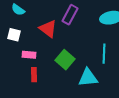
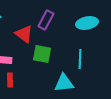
green square: (65, 60) -> (42, 54), moved, turned -30

